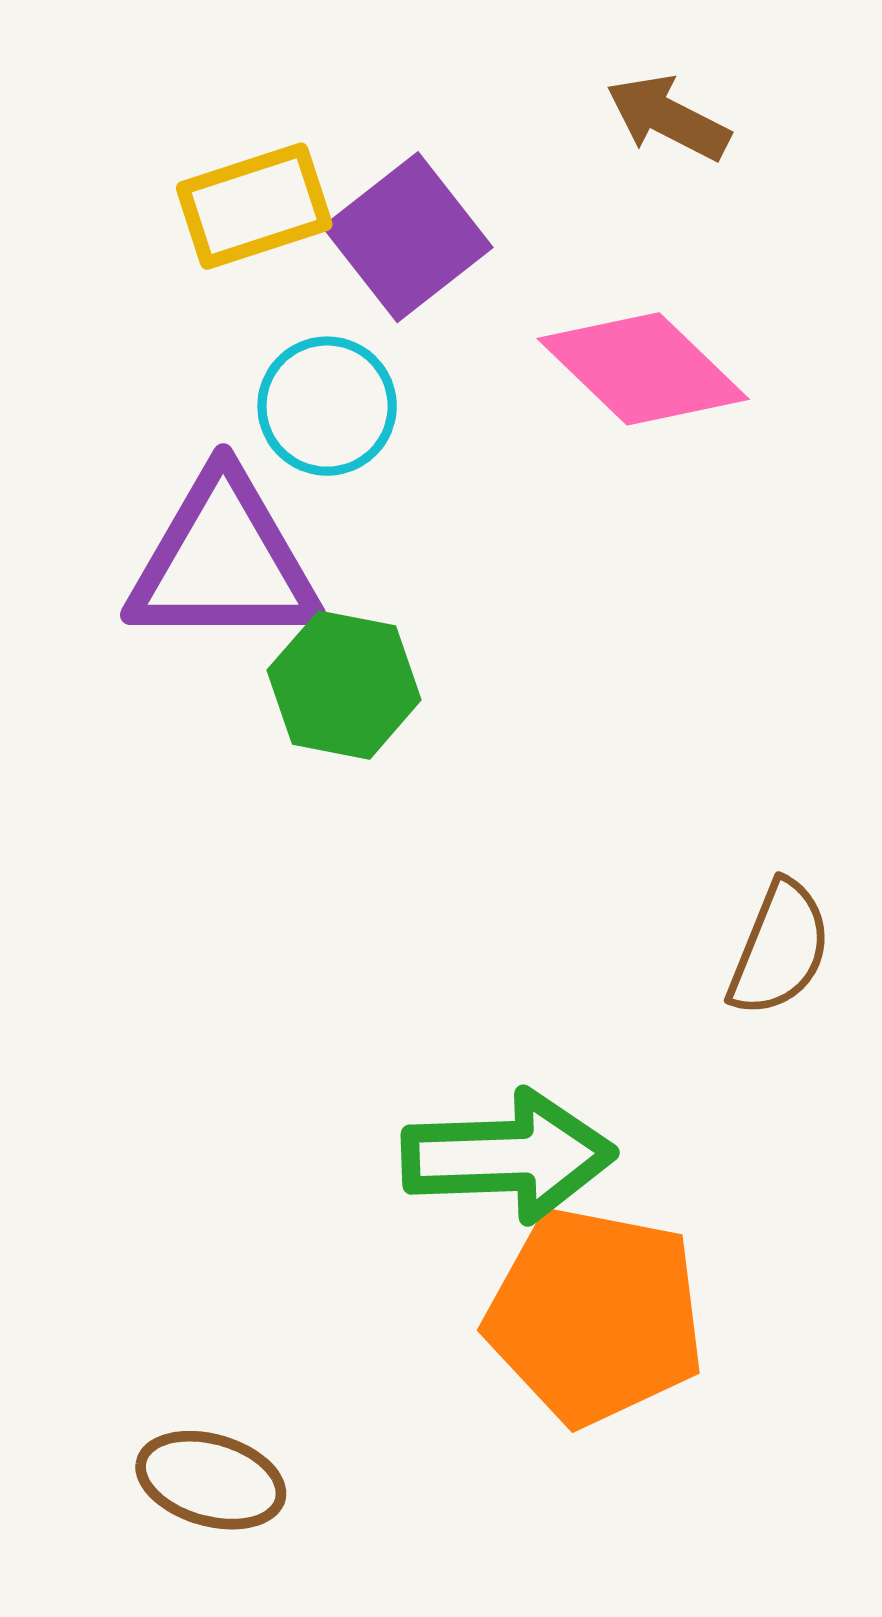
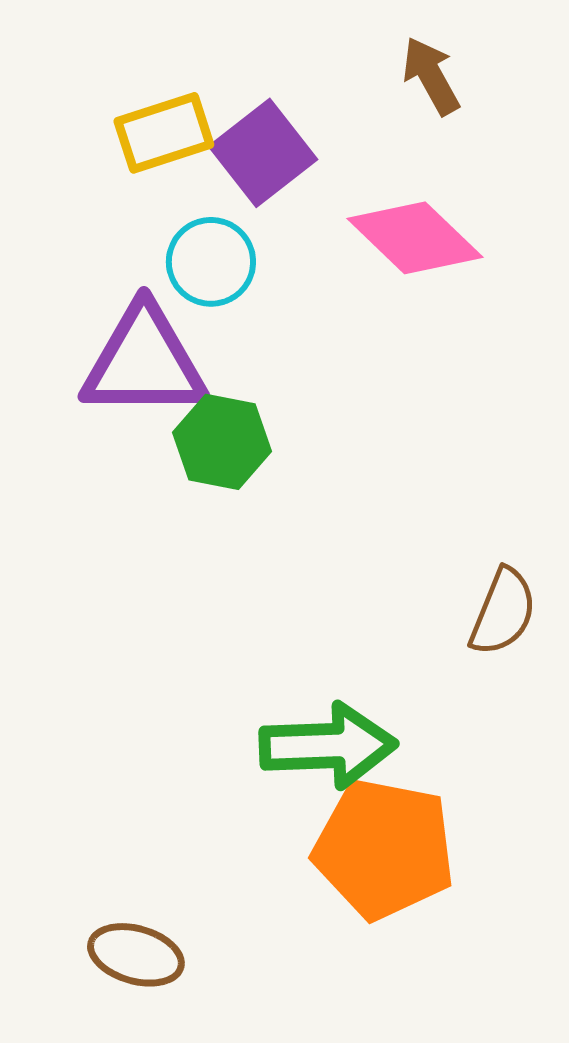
brown arrow: (668, 118) -> (431, 76), turned 34

